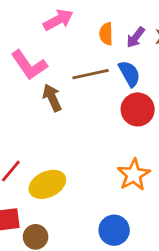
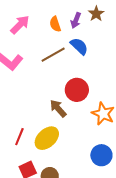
brown arrow: (52, 98) -> (58, 108), moved
red circle: (138, 109) -> (77, 90), moved

